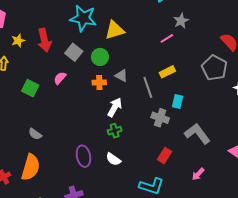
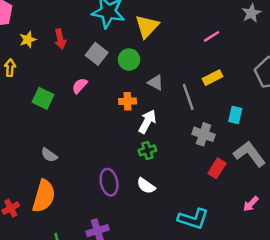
gray star: (181, 21) -> (251, 13), moved
yellow triangle: (115, 30) -> (147, 26), turned -30
red arrow: (44, 40) -> (60, 39), size x0.7
orange cross: (99, 82) -> (128, 101), moved
cyan rectangle: (178, 102) -> (235, 115), moved
red rectangle: (165, 156) -> (217, 168), moved

